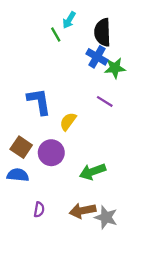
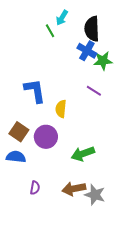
yellow semicircle: (68, 121) -> (61, 109), turned -30

